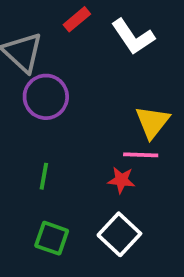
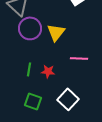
yellow triangle: (152, 122) -> (56, 32), moved
red star: (121, 180) -> (48, 71), moved

